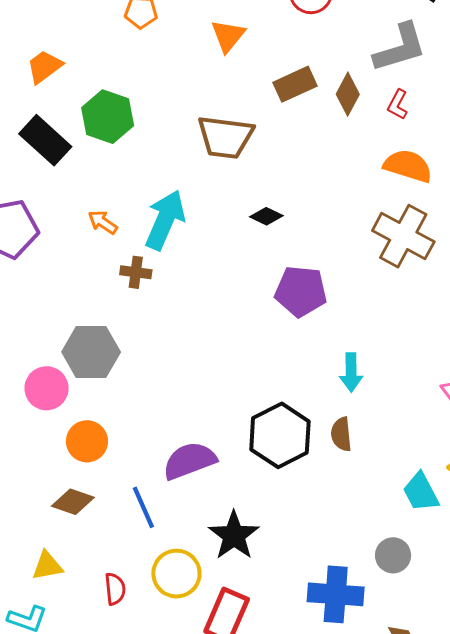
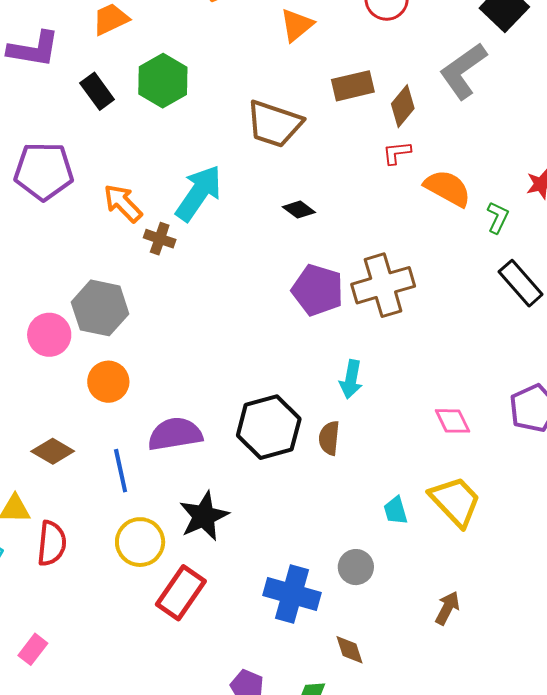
gray L-shape: (400, 48) -> (463, 71), turned 150
red L-shape: (398, 105) -> (397, 153), moved, turned 44
black rectangle: (45, 140) -> (97, 91), size x0.7
orange arrow: (103, 222) -> (123, 203), moved, size x1.4
brown cross: (403, 236) -> (383, 285), moved, turned 34
orange circle: (87, 441) -> (108, 382), moved
cyan trapezoid: (421, 492) -> (396, 510), size x0.7
red semicircle: (115, 589) -> (52, 543), moved, size x1.4

